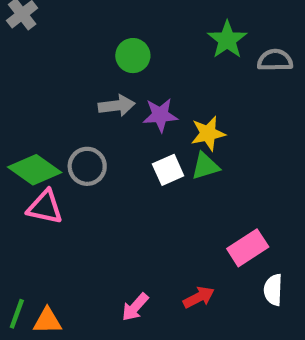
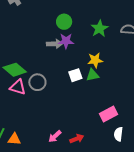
green star: (227, 40) -> (100, 28), moved
purple star: (160, 115) -> (66, 41), moved
gray circle: (87, 166) -> (37, 82), moved
red arrow: (199, 297) -> (77, 139), moved

